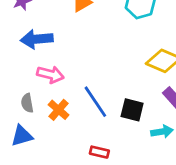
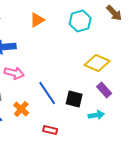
orange cross: (59, 110) -> (21, 109), moved

